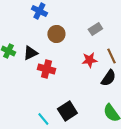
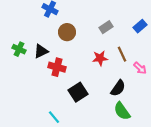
black semicircle: (108, 78) -> (118, 88), moved
black square: (67, 111) -> (78, 92), moved

